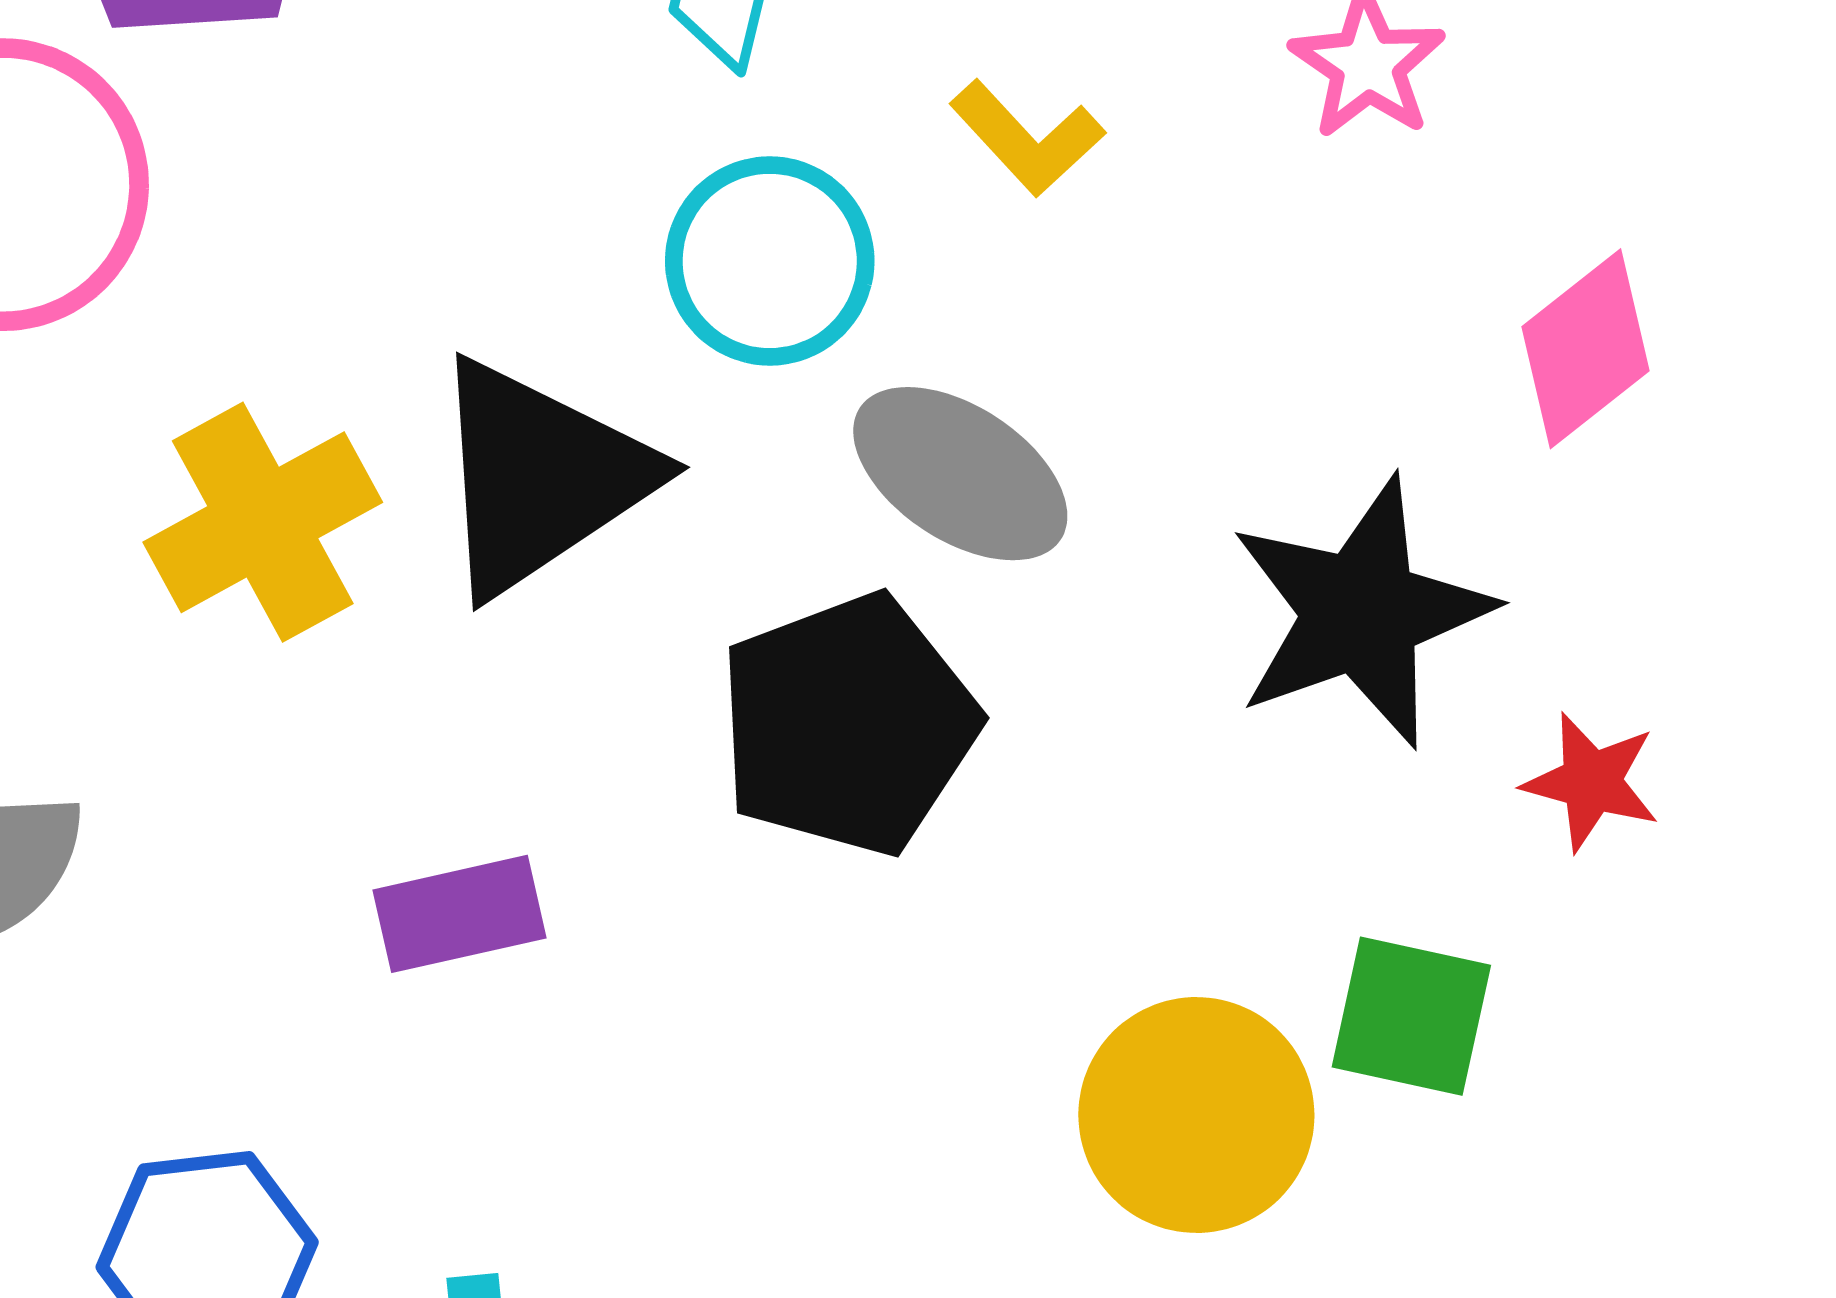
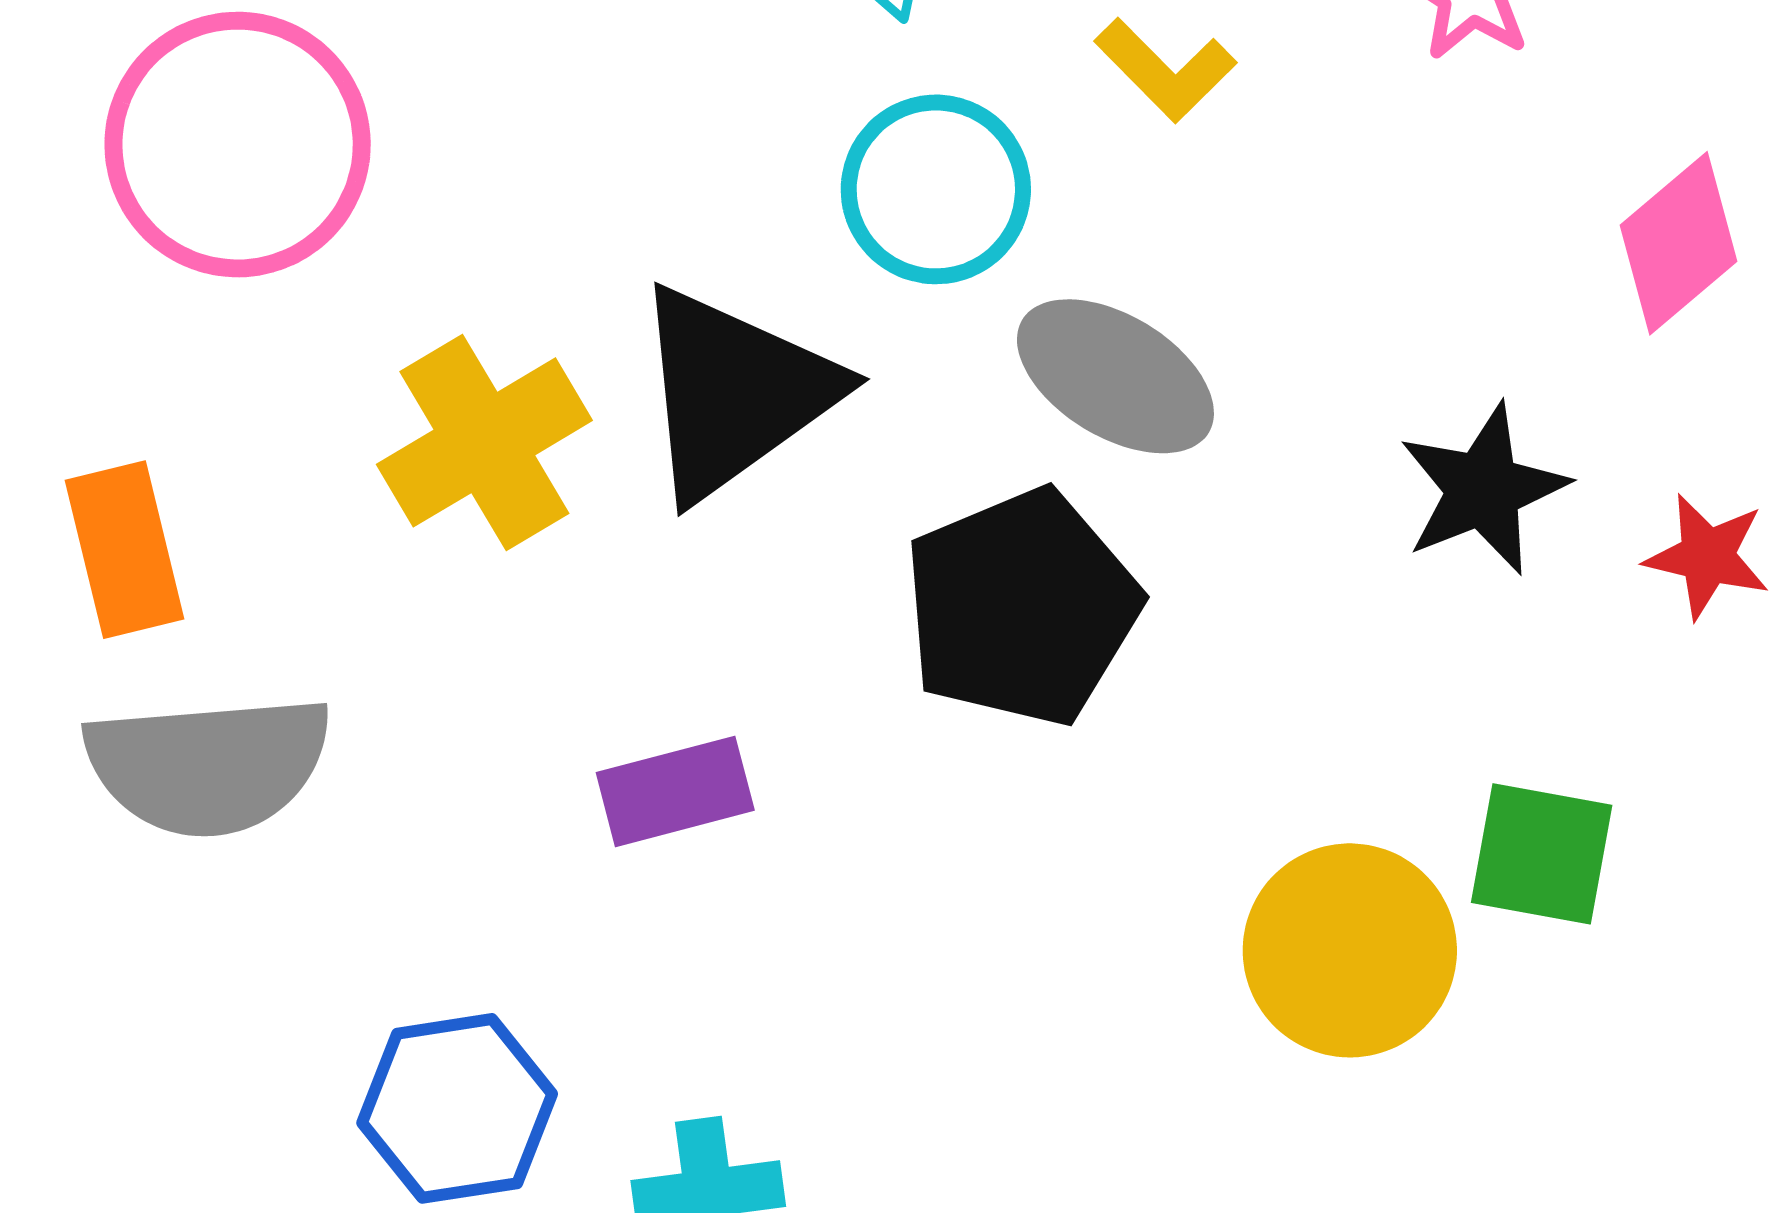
black star: (1361, 612) -> (1483, 489), size x0.7
red star: (1591, 782) -> (1707, 556), moved

